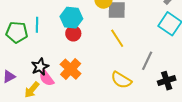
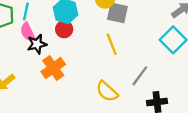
black star: (40, 67) -> (37, 44), moved
pink semicircle: (46, 78) -> (28, 32), moved

